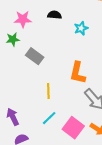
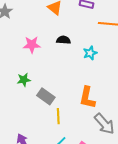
green star: (13, 39) -> (24, 80), moved
gray rectangle: (35, 56) -> (46, 96), moved

